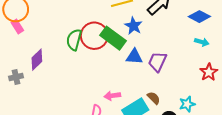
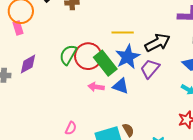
blue star: (133, 26) -> (128, 57), size x1.4
purple trapezoid: (157, 62) -> (150, 69), moved
pink arrow: (112, 96) -> (96, 87), moved

